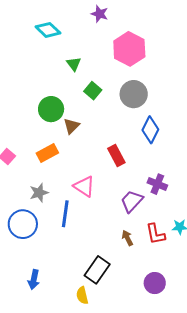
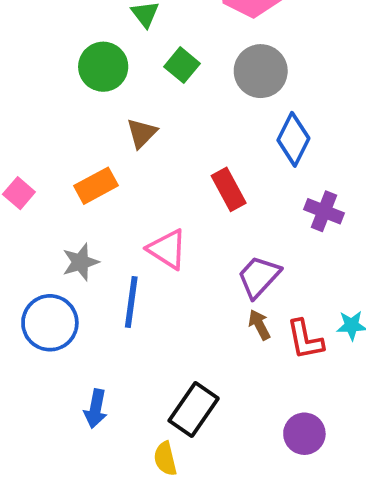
green circle: (51, 109) -> (103, 67), moved
purple cross: (157, 184) -> (324, 211), moved
brown arrow: (127, 238) -> (259, 325), moved
blue arrow: (34, 280) -> (96, 409), moved

